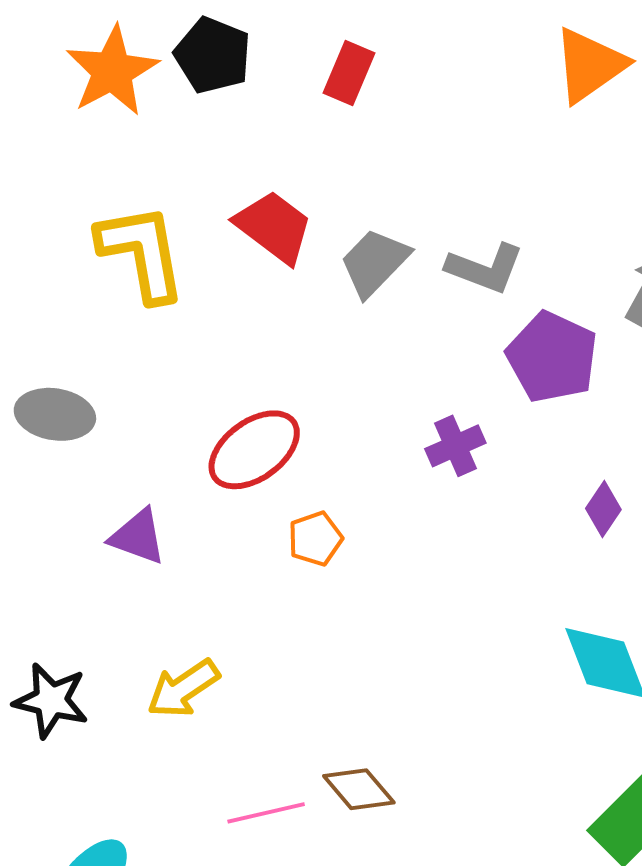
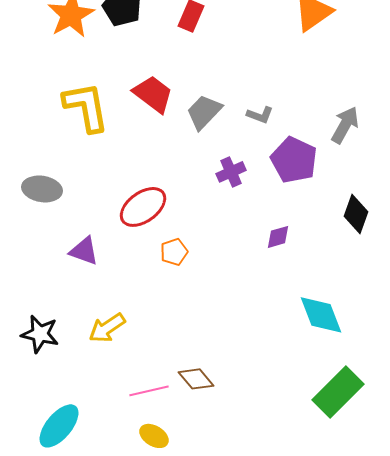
gray L-shape: (485, 268) -> (260, 115), size x0.7
purple cross: (455, 446) -> (231, 172), moved
purple diamond: (603, 509) -> (278, 237), moved, turned 40

